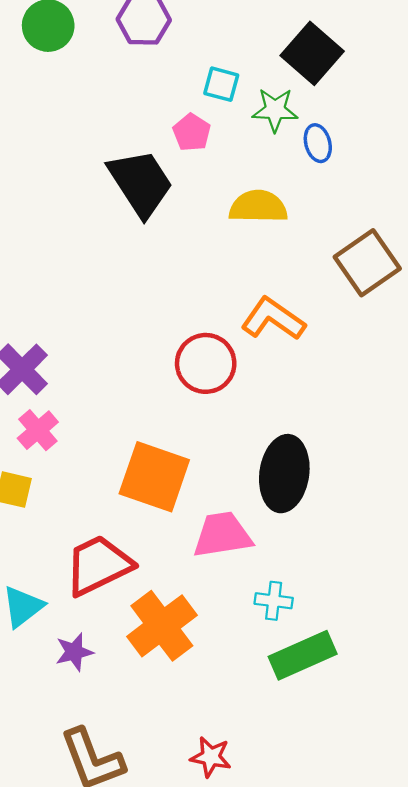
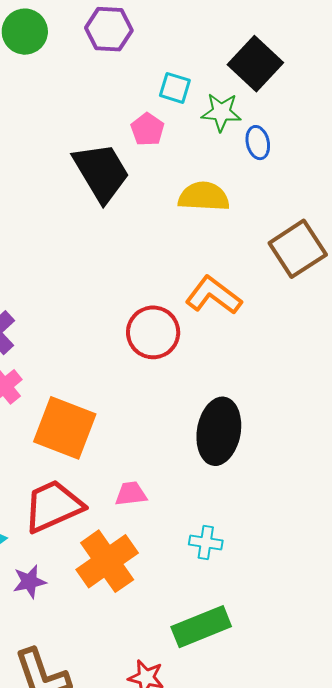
orange square: (154, 477) -> (65, 428), moved
pink trapezoid: (222, 535) -> (131, 494), moved, size x0.6
green rectangle: (303, 655) -> (201, 627), moved

